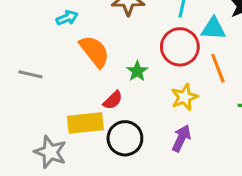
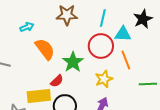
green star: (137, 71) -> (73, 62), size x1.5

